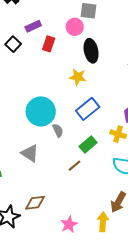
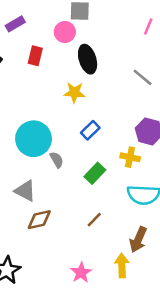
purple rectangle: (33, 26) -> (15, 24), moved
blue rectangle: (88, 109) -> (90, 130), size x0.7
brown line: (74, 166) -> (94, 220), moved
brown diamond: (35, 203) -> (39, 220), moved

